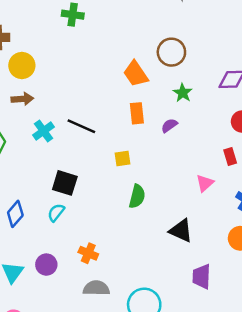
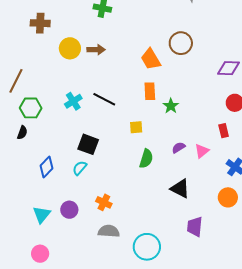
yellow circle: (22, 65) -> (70, 48), moved
green star: (183, 93) -> (171, 106), moved
brown arrow: (22, 99) -> (96, 50), moved
purple semicircle: (169, 125) -> (179, 148), moved

